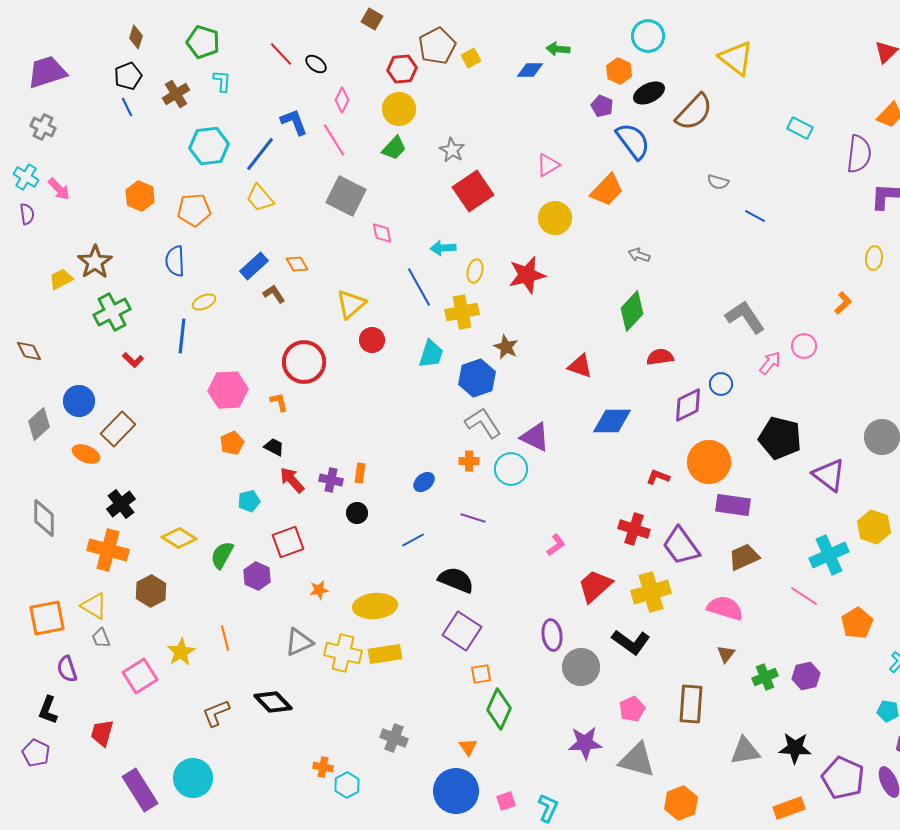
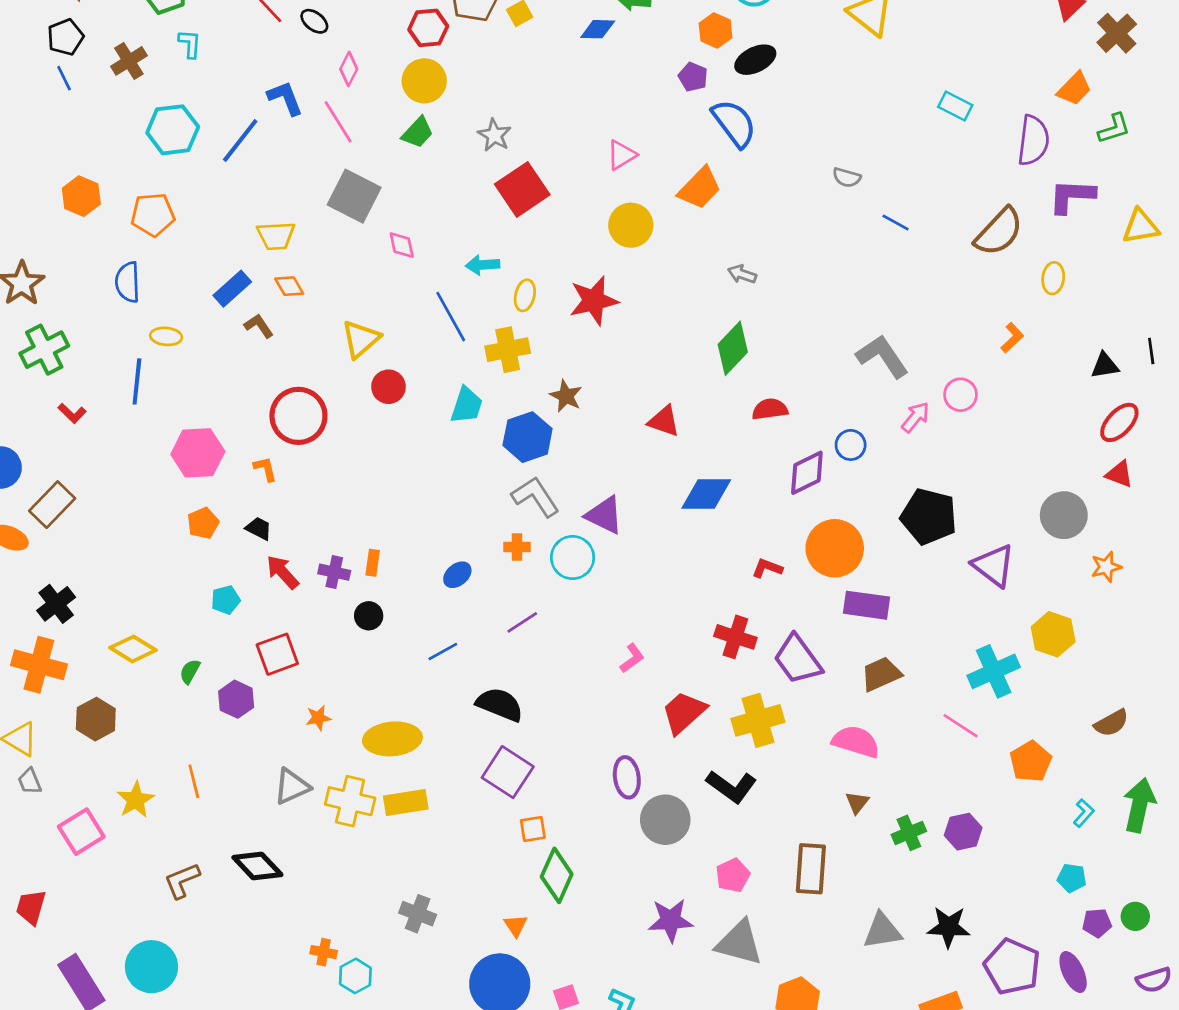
brown semicircle: (694, 112) -> (999, 232), moved
yellow trapezoid: (260, 198) -> (276, 236), moved, turned -52
yellow ellipse: (204, 302) -> (166, 336), turned 30
purple line: (473, 518) -> (522, 622), turned -50
green semicircle: (222, 555) -> (190, 671), size x0.7

